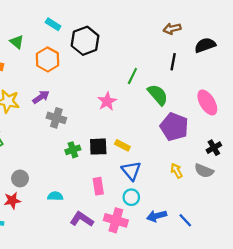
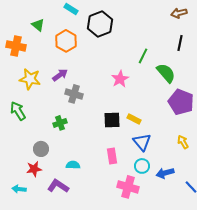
green cross: (73, 150) -> (60, 123), moved
blue arrow: (157, 216) -> (165, 173), moved
purple L-shape: (82, 219) -> (58, 186), moved

